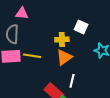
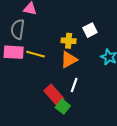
white square: (81, 27) -> (90, 30), turned 32

